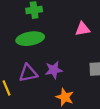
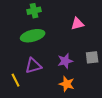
purple star: (54, 70) -> (65, 61), moved

